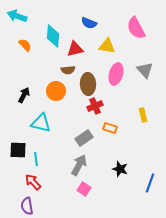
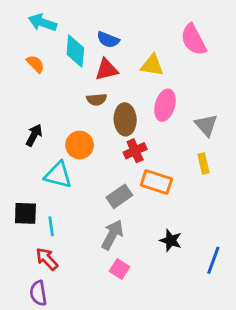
cyan arrow: (17, 16) -> (43, 23), moved
blue semicircle: (89, 23) -> (108, 40), moved
gray triangle: (145, 70) -> (206, 125), moved
orange circle: (56, 91) -> (80, 145), moved
orange rectangle: (110, 128) -> (156, 182), size x1.5

